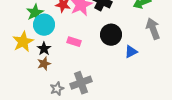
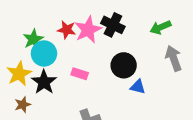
black star: (44, 49) -> (44, 82), size x1.5
blue triangle: (131, 52) -> (138, 87), moved, turned 40
brown star: (44, 64) -> (23, 105), moved

